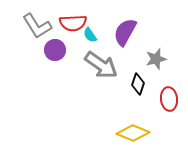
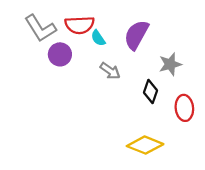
gray arrow: (101, 65) -> (110, 71), size x0.6

